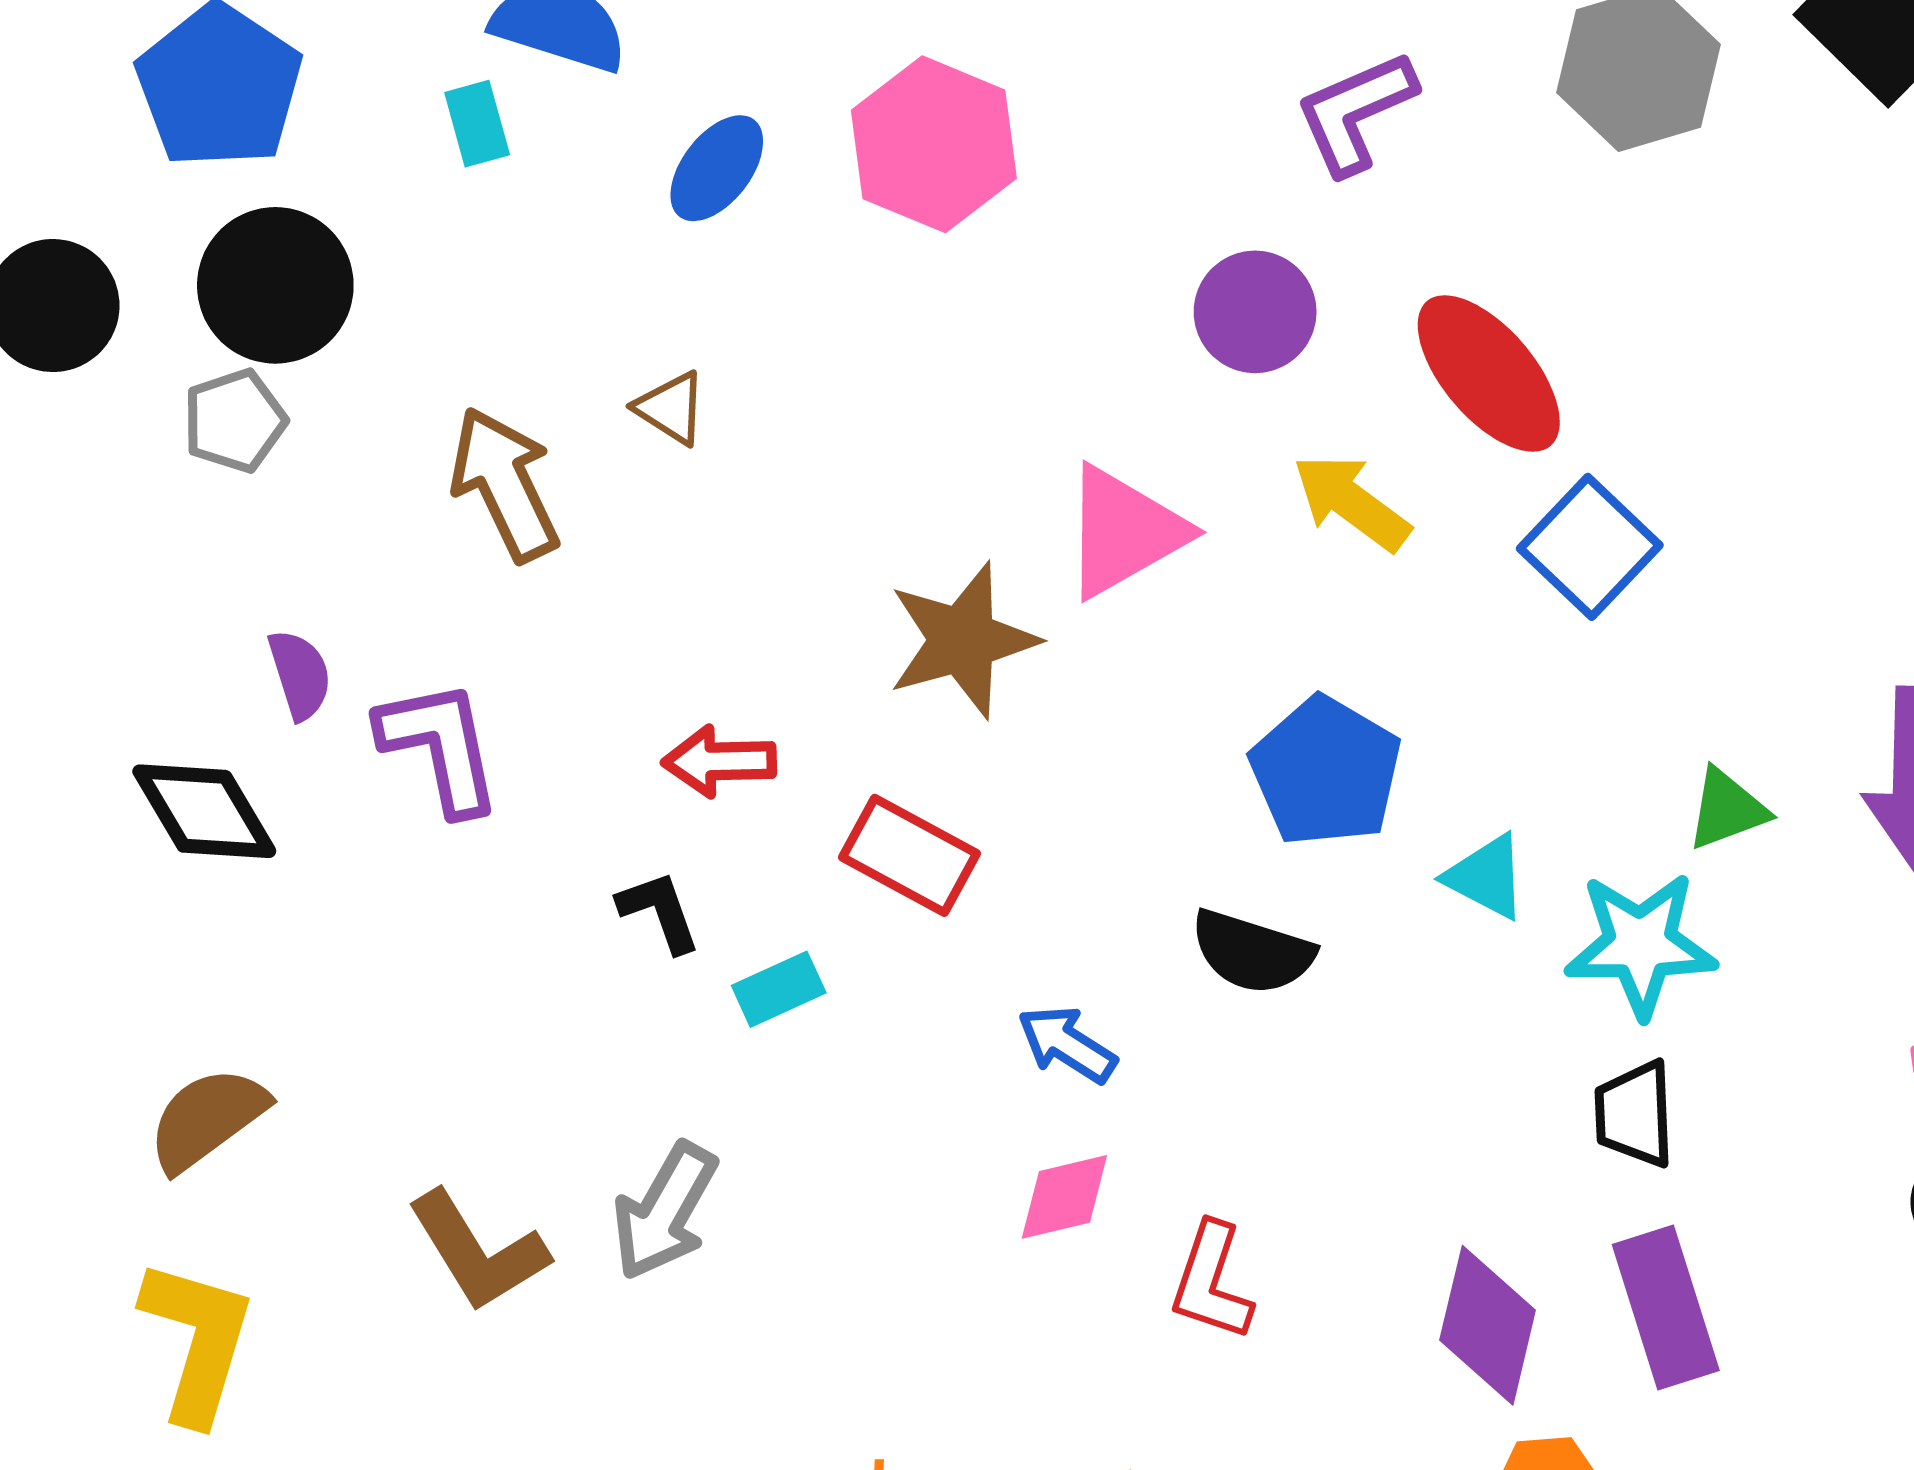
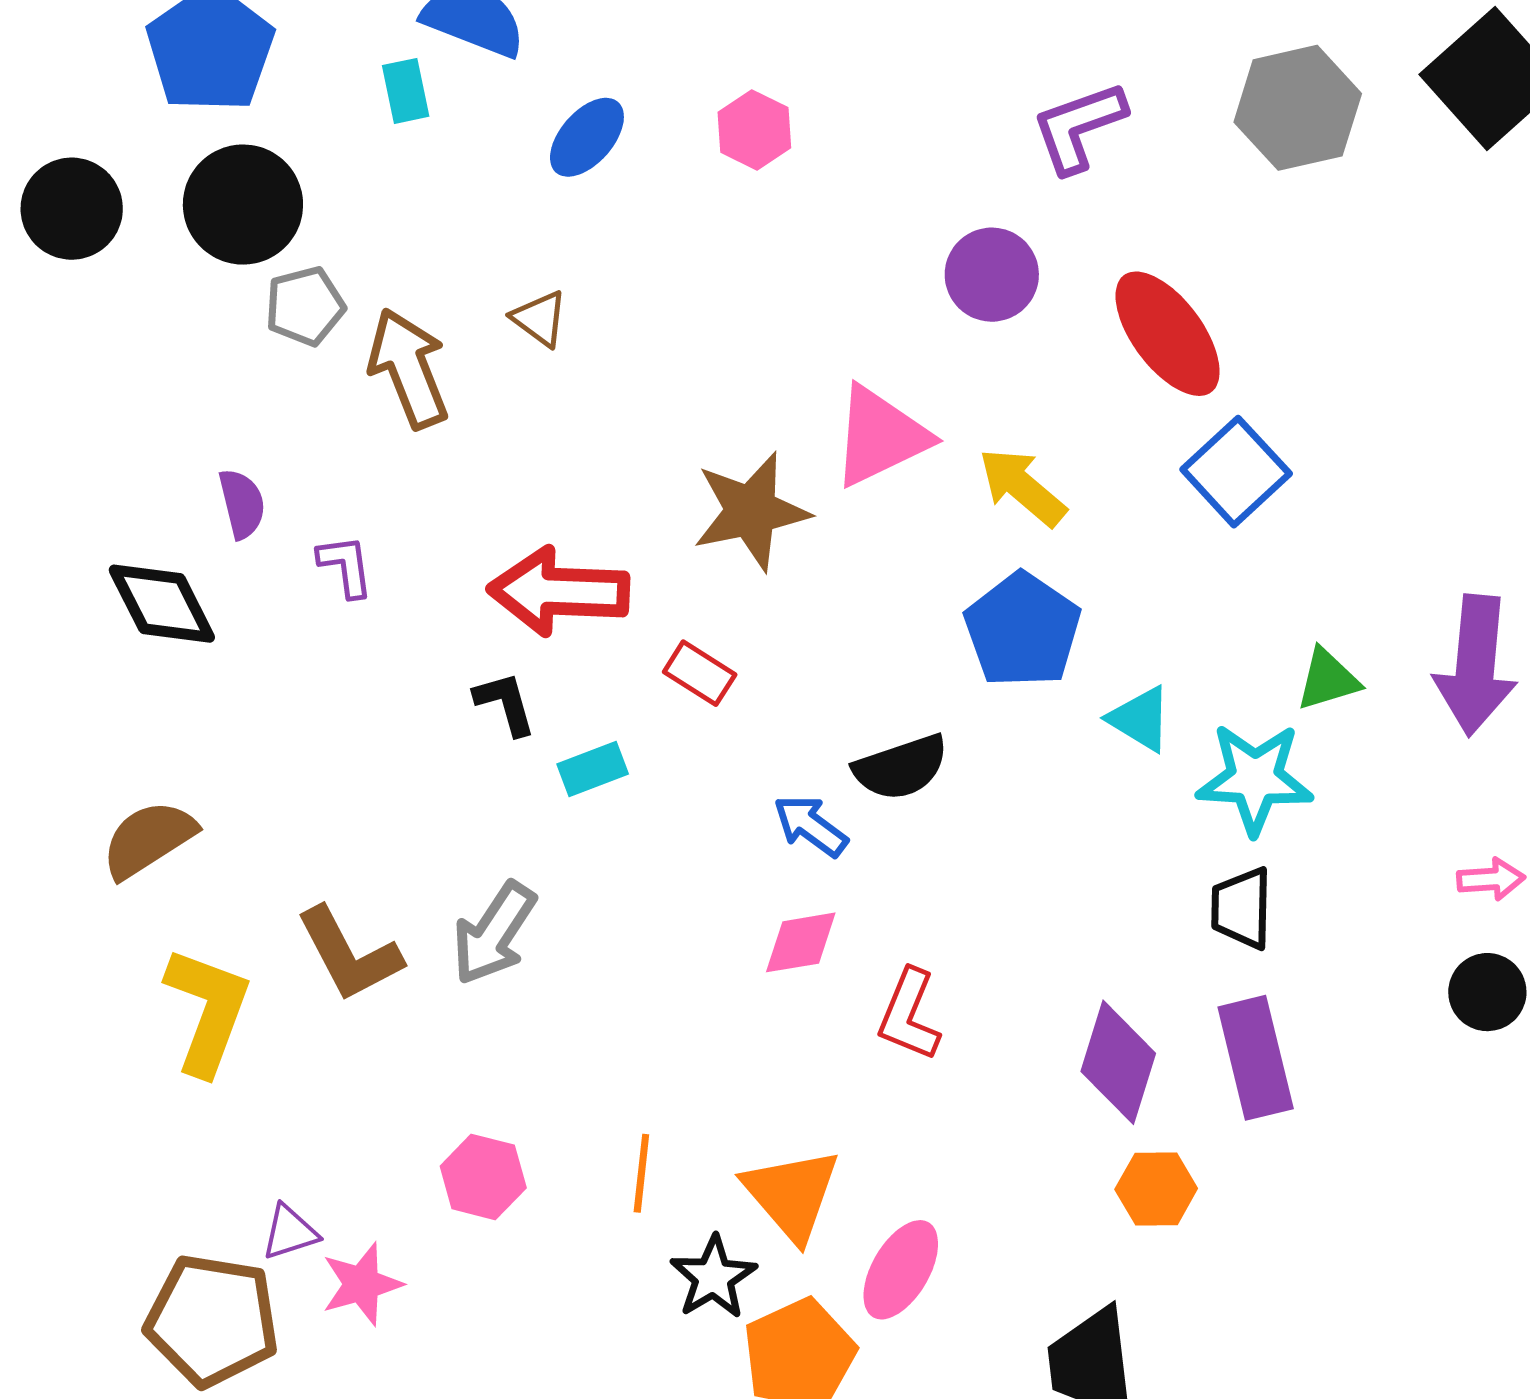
pink hexagon: (934, 144) -> (754, 130), size x0.6
gray pentagon: (235, 421) -> (305, 306), moved
yellow arrow: (1351, 502) -> (1022, 487), moved
purple L-shape: (440, 746) -> (346, 566), size x0.6
red arrow: (719, 761) -> (559, 591), size x1.6
red rectangle: (909, 855) -> (700, 673), size x0.7
black semicircle: (1252, 952) -> (901, 767), moved, turned -40
yellow L-shape: (197, 1341) -> (208, 1011), moved

